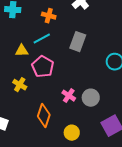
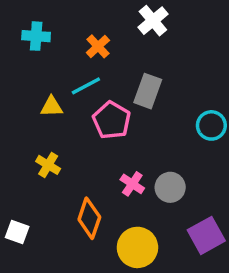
orange cross: (49, 16) -> (98, 46), turned 32
pink pentagon: (43, 67) -> (112, 120), moved
yellow circle: (72, 133) -> (137, 247), size x1.5

